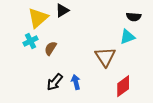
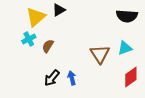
black semicircle: (134, 17) -> (127, 16), size x1.5
cyan triangle: (127, 37) -> (125, 48), moved
red diamond: (123, 86) -> (131, 77), moved

